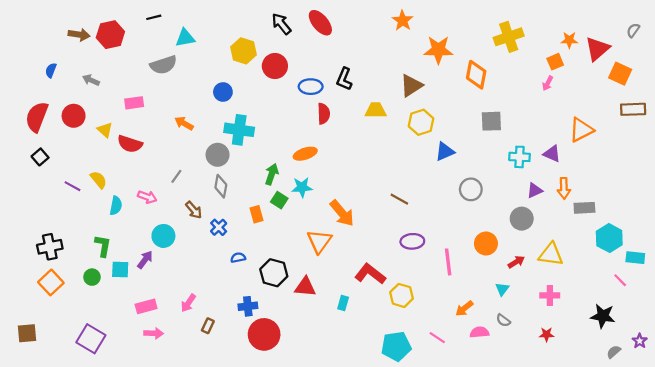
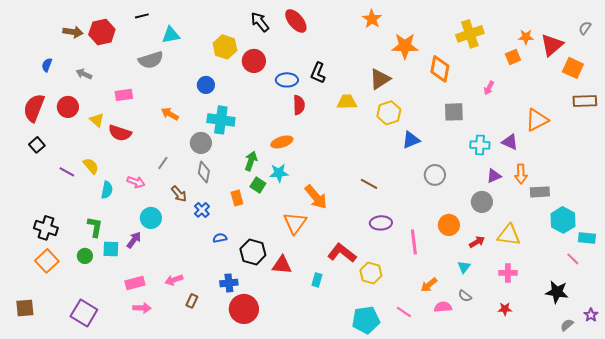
pink arrow: (548, 83) -> (489, 88), moved
black cross: (50, 247) -> (46, 228), turned 30
pink arrow: (188, 303) -> (174, 280), turned 36

